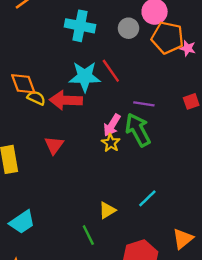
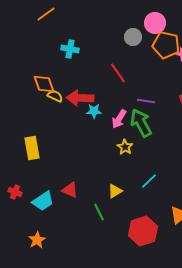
cyan cross: (80, 26) -> (70, 49), moved, size x0.7
cyan star: (85, 77) -> (94, 111), moved, size x0.6
yellow star: (111, 143) -> (125, 147), moved
red triangle: (54, 145) -> (70, 190), moved, turned -42

